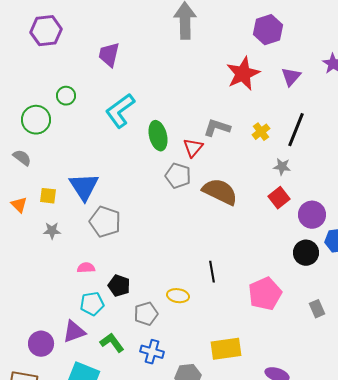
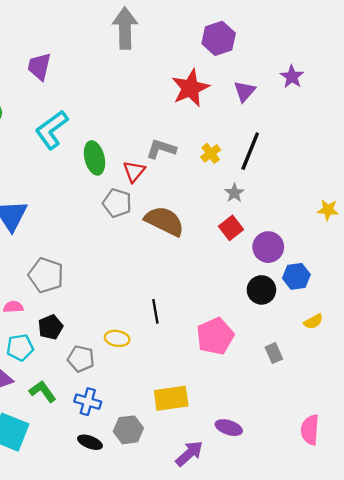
gray star: (282, 167) -> (234, 193), turned 30
gray pentagon: (105, 222) -> (46, 275), moved
black pentagon: (119, 286) -> (51, 327), turned 30
gray pentagon: (146, 314) -> (81, 359), turned 30

